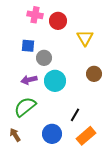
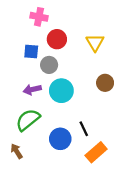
red circle: (58, 21) -> (57, 39), moved
black line: (75, 115) -> (84, 129), turned -56
blue circle: (52, 134) -> (60, 139), moved

